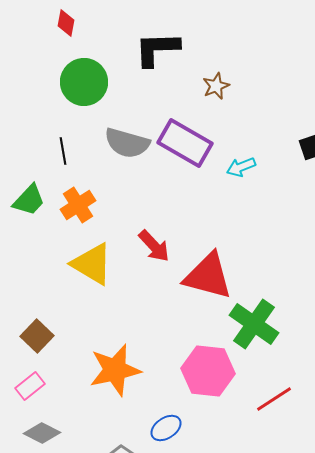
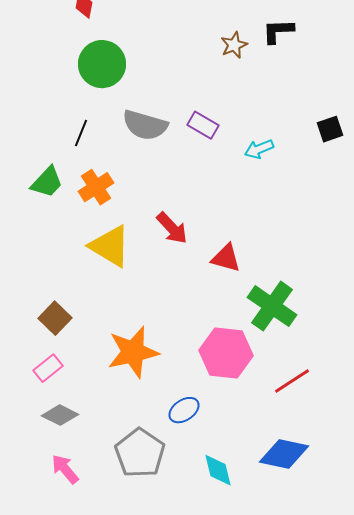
black L-shape: (157, 49) -> (278, 31), moved, size x0.7
brown star: (216, 86) -> (234, 45), moved
purple rectangle: (185, 143) -> (203, 125), size x0.6
black line: (63, 151) -> (81, 133), turned 32
red triangle: (208, 276) -> (226, 258), size x0.6

